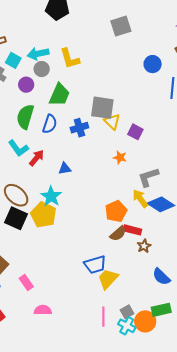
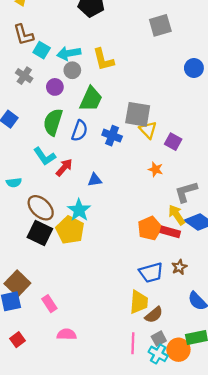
cyan square: (13, 60) -> (42, 50), moved
blue cross: (79, 128) -> (112, 136), turned 36
red rectangle: (132, 230) -> (170, 232), moved
brown semicircle: (118, 234) -> (154, 315), moved
blue trapezoid: (95, 265) -> (151, 273), moved
yellow trapezoid: (108, 279) -> (139, 302), turned 140

